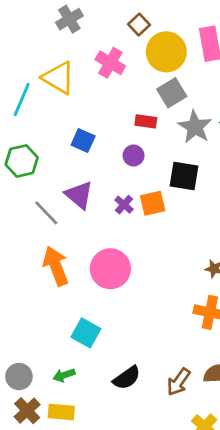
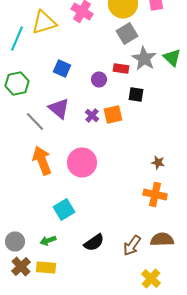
yellow triangle: (59, 78) -> (44, 22), turned -48
red rectangle: (146, 121) -> (121, 68), moved
black square: (184, 176) -> (136, 94), size x0.7
cyan square: (86, 333) -> (64, 209), turned 30

